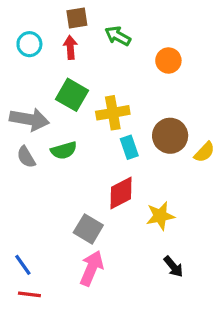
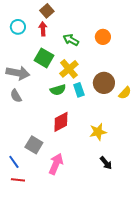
brown square: (77, 18) -> (47, 11), turned -32
green arrow: (118, 36) -> (71, 40), moved
yellow cross: (113, 113) -> (69, 69), turned -30
green semicircle: (64, 150) -> (58, 90), moved
red diamond: (121, 193) -> (61, 122), moved
gray square: (88, 229) -> (34, 145), moved

